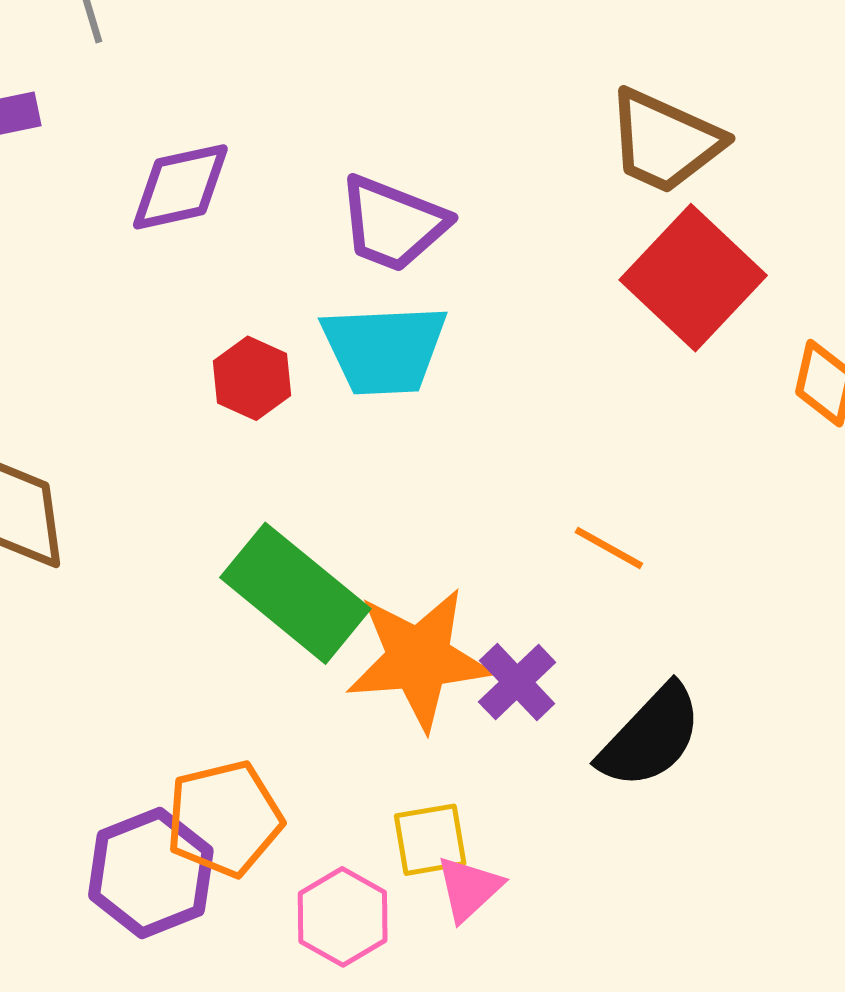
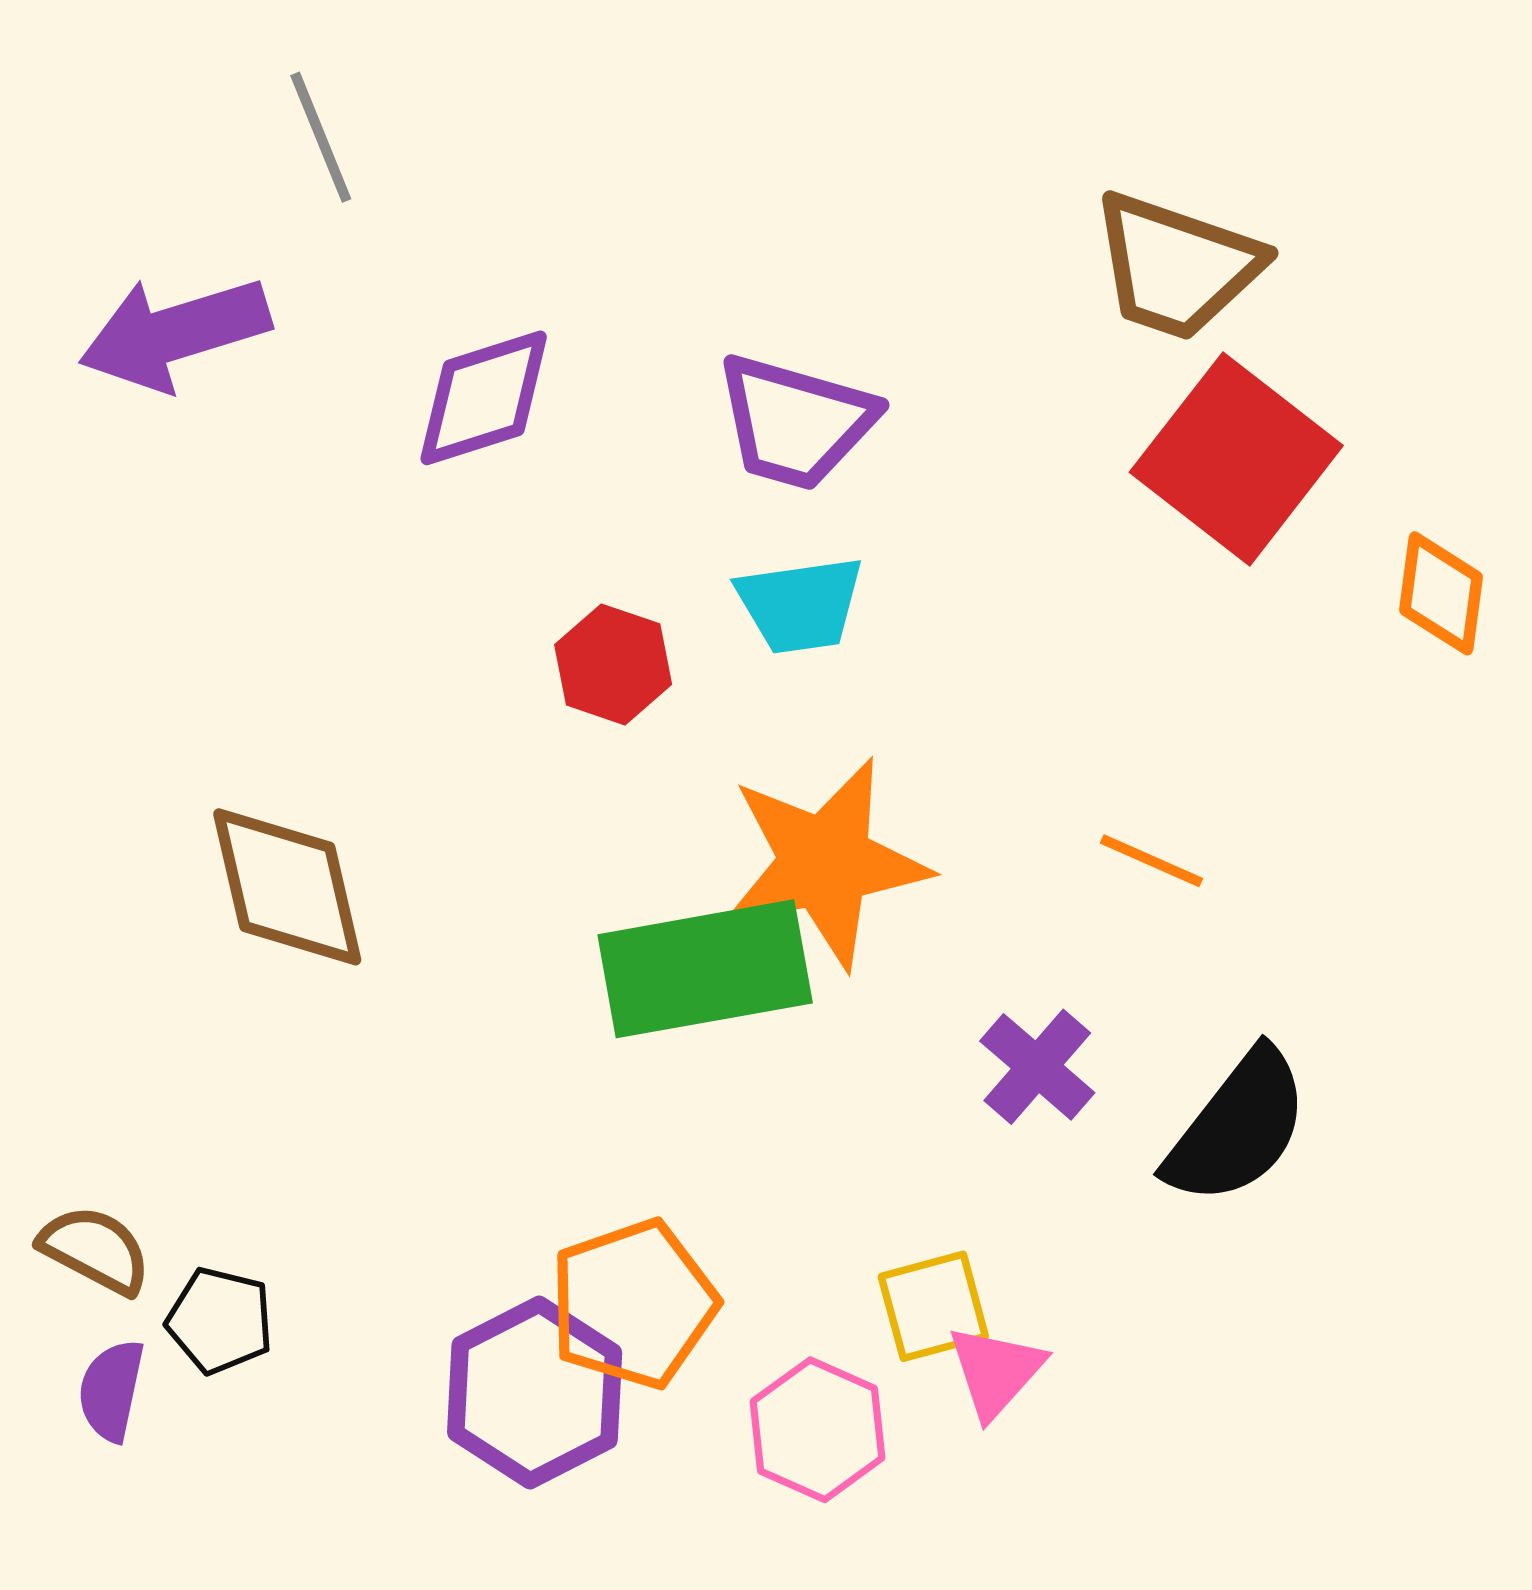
cyan trapezoid: (384, 349) -> (800, 605), size x0.7
green rectangle: (295, 593) -> (705, 969), turned -44
orange star: (419, 659) -> (825, 863), moved

